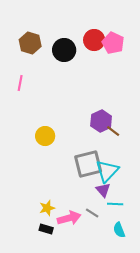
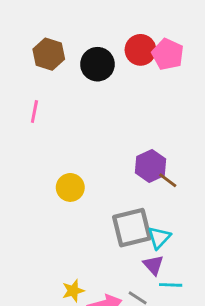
cyan triangle: (107, 171) -> (159, 238), size x0.7

